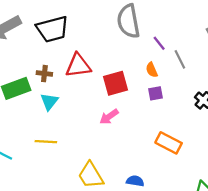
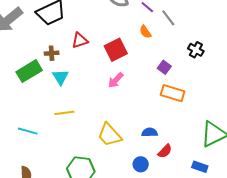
red triangle: (78, 66) -> (80, 40), size x0.7
purple square: (155, 93) -> (164, 67), moved, turned -32

